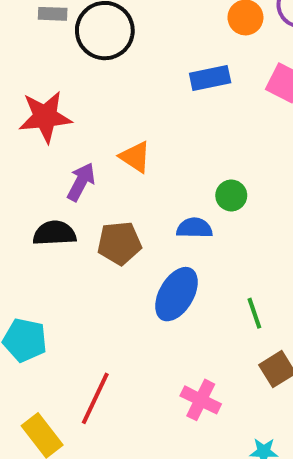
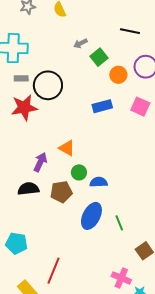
red star: (45, 117) -> (24, 107), moved
green circle: (231, 195) -> (79, 172), moved
green line: (254, 313) -> (119, 223), moved
pink cross: (201, 400) -> (121, 278), moved

